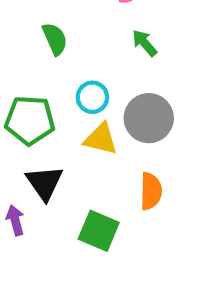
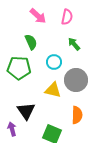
cyan circle: (92, 97) -> (54, 62), moved
green pentagon: (30, 120) -> (19, 68), moved

